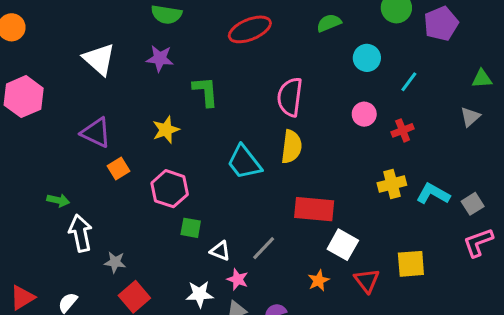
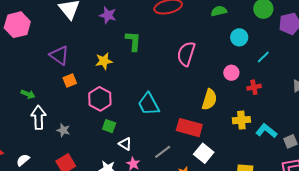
yellow semicircle: (291, 147) -> (209, 100), moved
cyan trapezoid: (244, 162) -> (149, 104), moved
gray line: (264, 248) -> (163, 152), moved
gray star: (115, 262) -> (63, 130), moved

